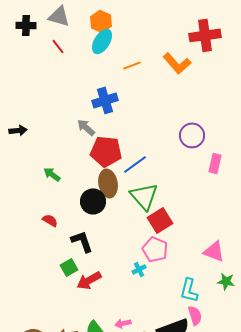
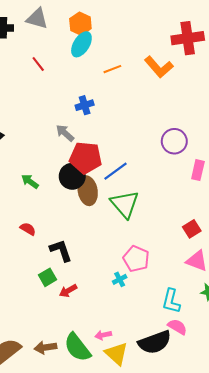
red line: (58, 46) -> (38, 64), moved
blue cross: (105, 100) -> (85, 105), size x0.7
black circle: (93, 201) -> (72, 176), moved
red square: (160, 220) -> (192, 229), moved, size x0.7
red arrow: (89, 280) -> (68, 291), size x0.7
pink semicircle: (195, 315) -> (177, 327), turned -42

